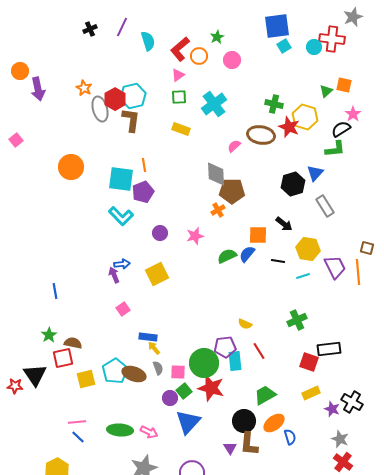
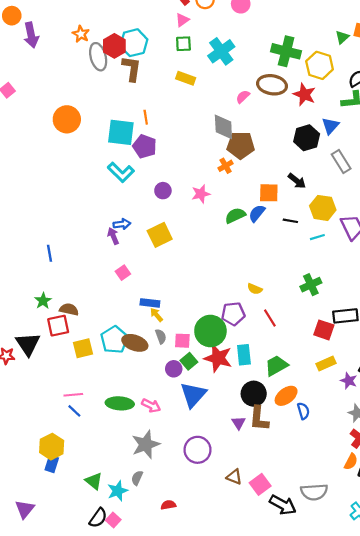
green cross: (274, 104) -> (286, 51), size x1.5
red star: (289, 127) -> (304, 94), moved
purple pentagon: (143, 192) -> (145, 146), turned -30
cyan rectangle: (235, 361) -> (244, 355), moved

